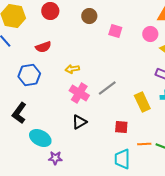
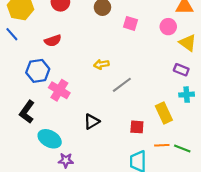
yellow arrow: (72, 69) -> (101, 64), moved
pink cross: (79, 93) -> (59, 90), moved
yellow rectangle: (142, 102) -> (164, 113), moved

